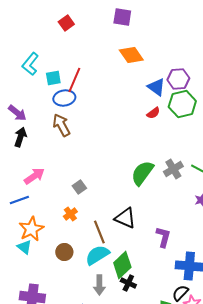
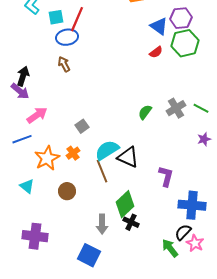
purple arrow: (17, 113) -> (20, 91), moved
brown arrow: (61, 125) -> (64, 64), size x0.7
green semicircle: (142, 173) -> (145, 112), size x0.6
orange star: (31, 229) -> (47, 158), moved
cyan semicircle: (97, 255) -> (107, 150), moved

